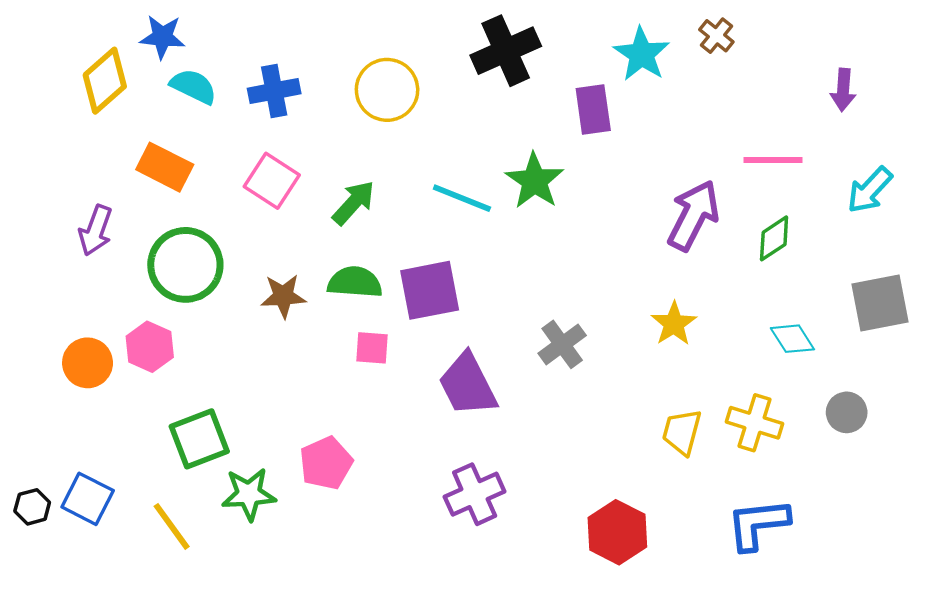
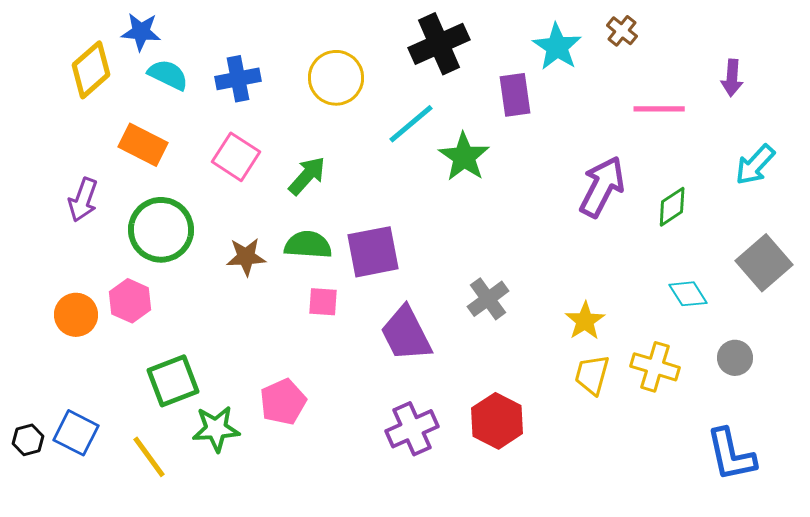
pink line: (773, 160) -> (659, 109), moved
cyan line: (462, 198) -> (411, 124), moved, turned -62
gray square: (880, 303) -> (764, 263), turned -30
yellow star: (674, 324) -> (585, 321), moved
blue L-shape: (758, 524) -> (731, 455), moved, turned -96
red hexagon: (617, 532) -> (497, 421), moved

